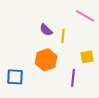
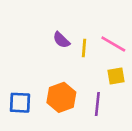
pink line: (85, 16) -> (113, 44), moved
orange hexagon: (46, 60) -> (61, 97), moved

